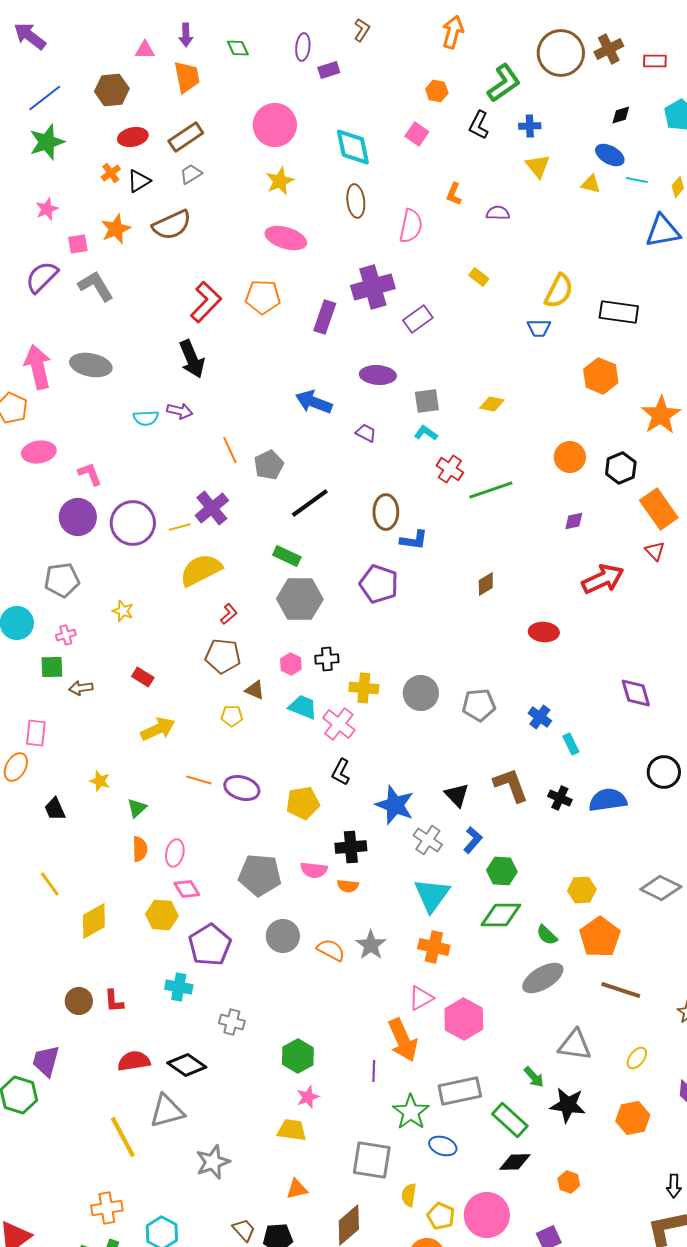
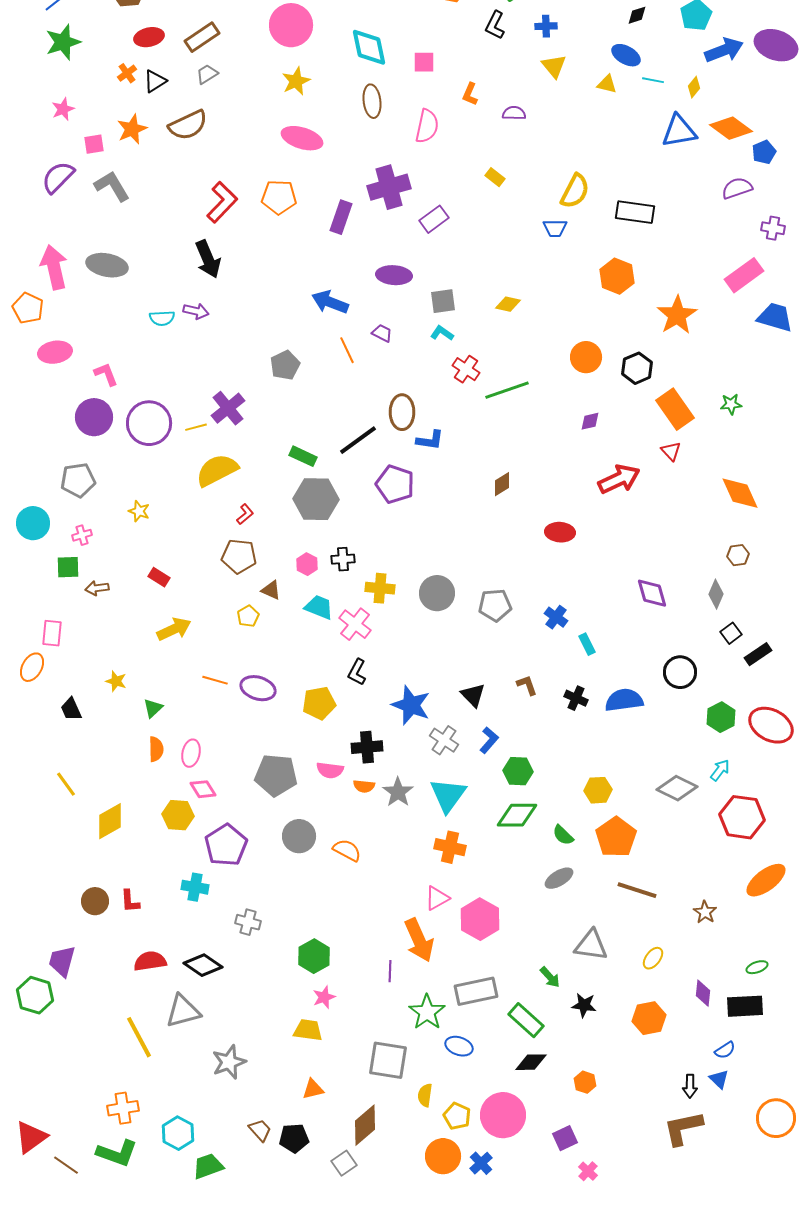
pink square: (417, 134) -> (424, 62), moved, turned -35
orange line: (230, 450) -> (347, 350), moved
black line: (310, 503) -> (358, 440), moved
yellow pentagon: (232, 716) -> (248, 616), turned -30
brown L-shape: (511, 785) -> (527, 685), size x0.6
gray star: (371, 945) -> (398, 792), moved
gray ellipse: (543, 978) -> (559, 878), size x0.7
black star: (568, 1105) -> (584, 1005), size x0.7

